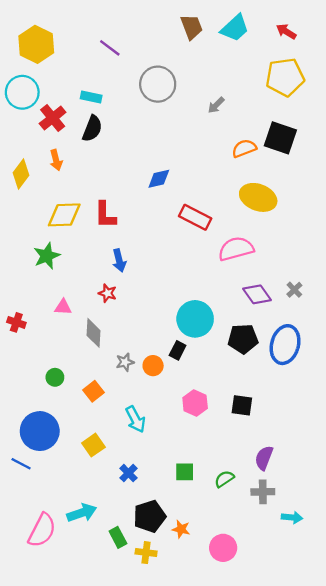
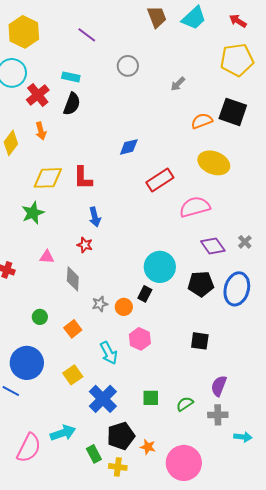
gray circle: (158, 84) -> (128, 66), size x0.7
red rectangle: (195, 217) -> (160, 180), turned -60
pink hexagon: (195, 403) -> (140, 339), moved
blue cross: (128, 473) -> (103, 399), size x1.8
pink circle: (223, 548) -> (184, 463), size x1.5

